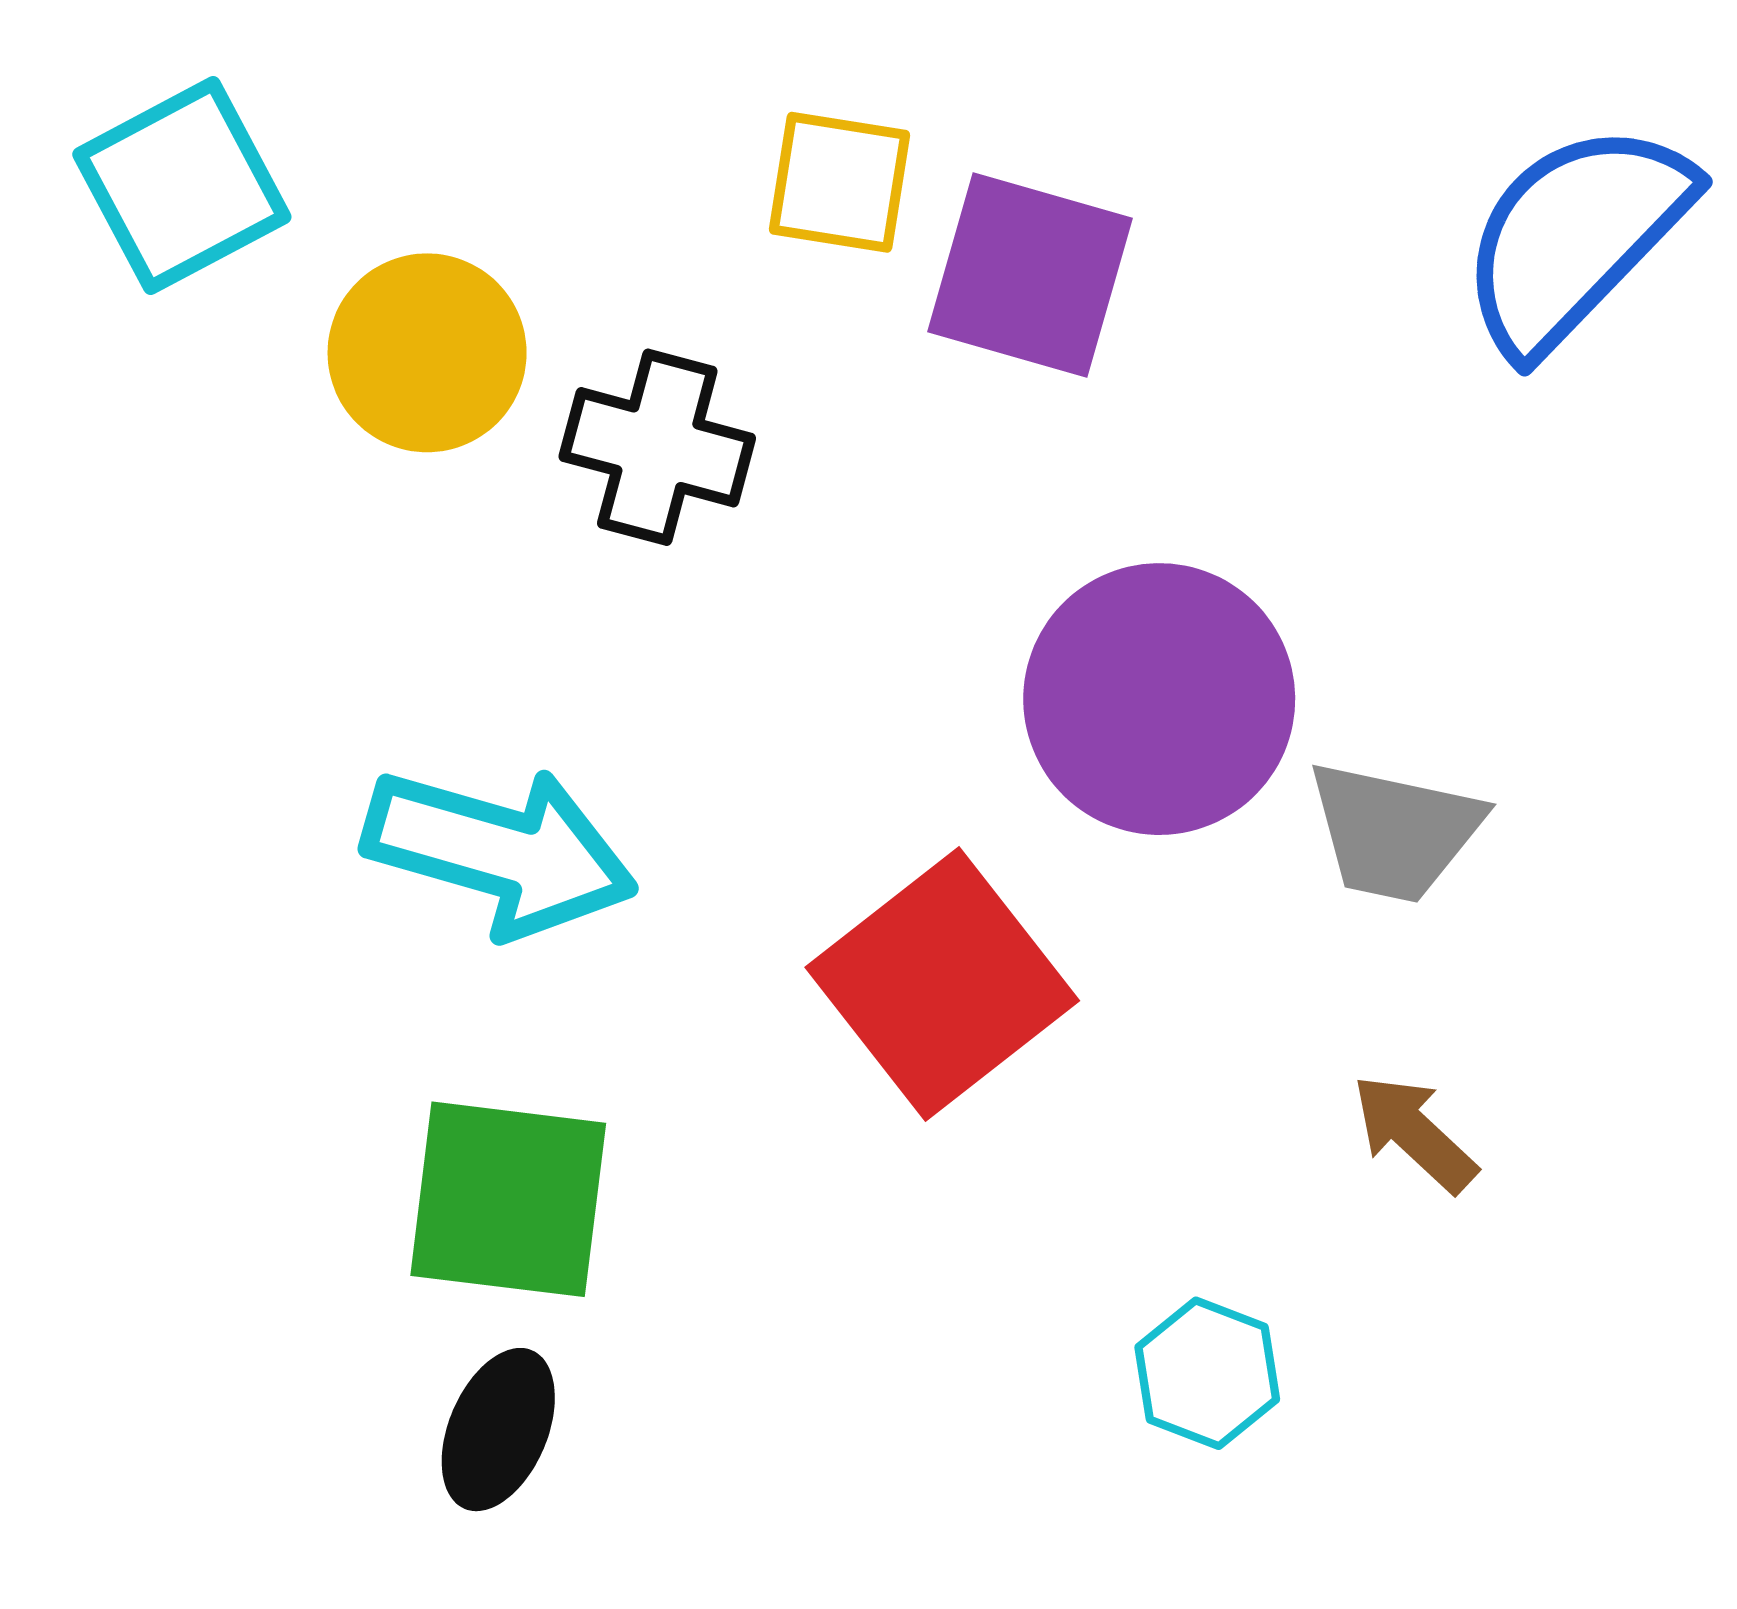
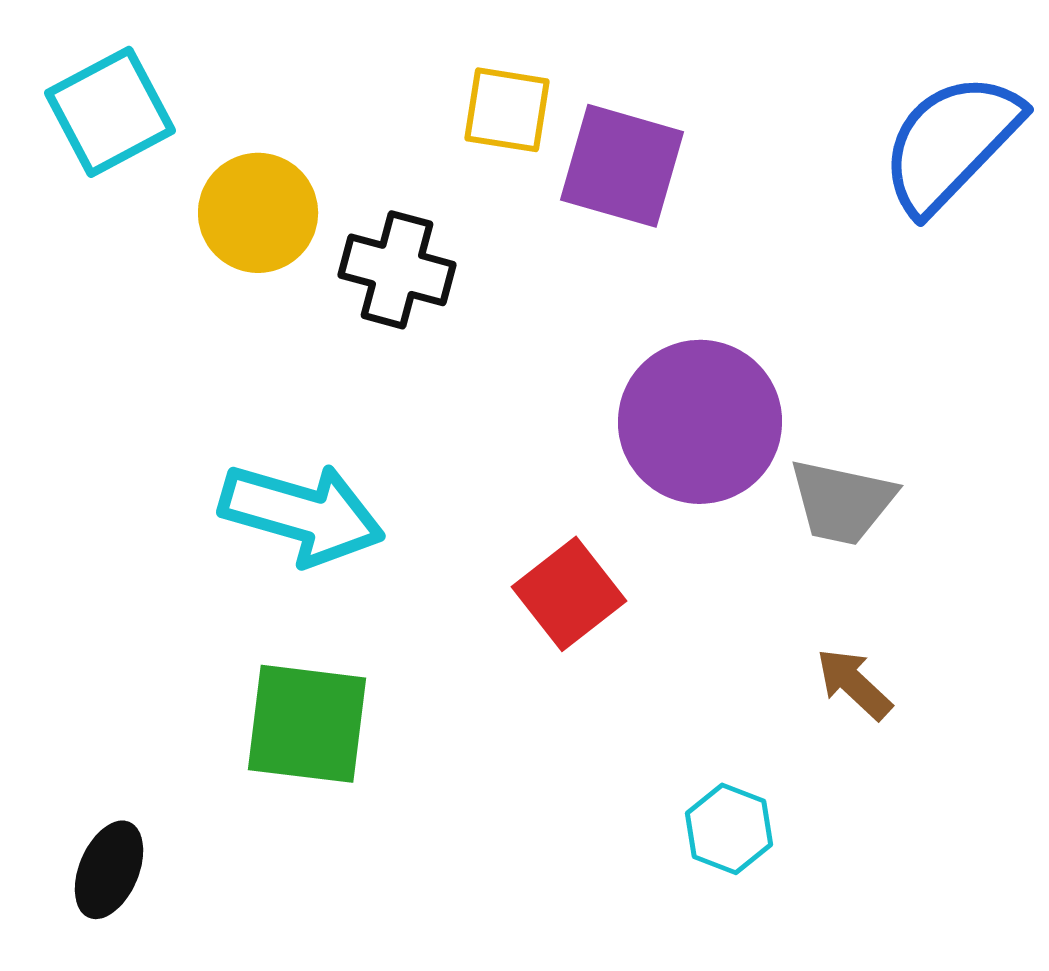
red square: (942, 984) -> (569, 594), size x0.7
black ellipse: (498, 1430) -> (109, 870), moved

